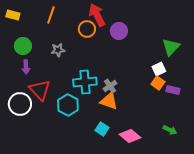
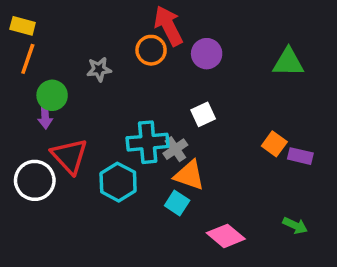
orange line: (51, 15) -> (28, 59), moved
green circle: (23, 46) -> (52, 95), moved
green triangle: (171, 47) -> (288, 62), moved, turned 48
gray star: (58, 50) -> (99, 69), moved
white square: (159, 69) -> (203, 114), moved
gray cross: (110, 86) -> (175, 149), moved
cyan square: (102, 129) -> (177, 203), moved

